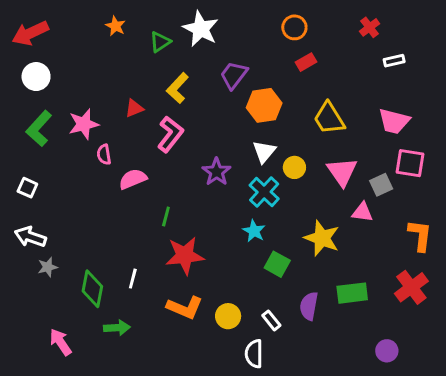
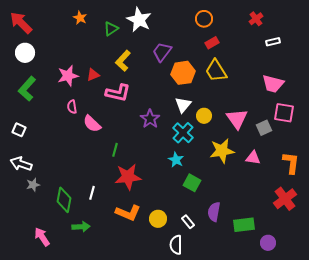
red arrow: (30, 33) -> (21, 23), turned 70
yellow trapezoid: (329, 118) -> (216, 71), moved
pink star: (84, 124) -> (68, 76), moved
pink L-shape: (170, 134) -> (118, 93), turned 65
pink semicircle: (133, 179) -> (92, 124), turned -114
pink triangle: (362, 212) -> (253, 158), moved
yellow star: (322, 238) -> (222, 151), moved, turned -30
green rectangle: (352, 293) -> (244, 225), moved

